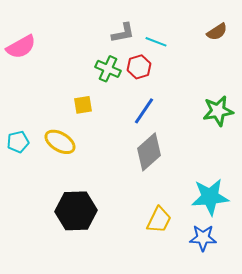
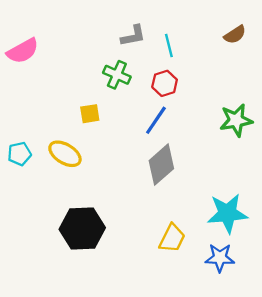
cyan line: (156, 42) -> (169, 45), turned 55
red hexagon: (139, 67) -> (165, 83), moved

